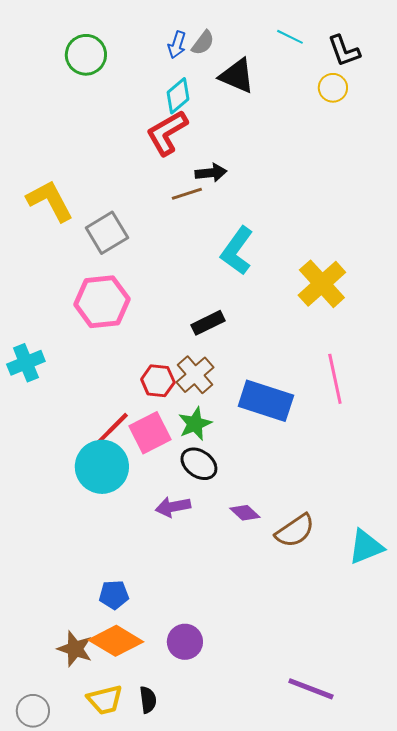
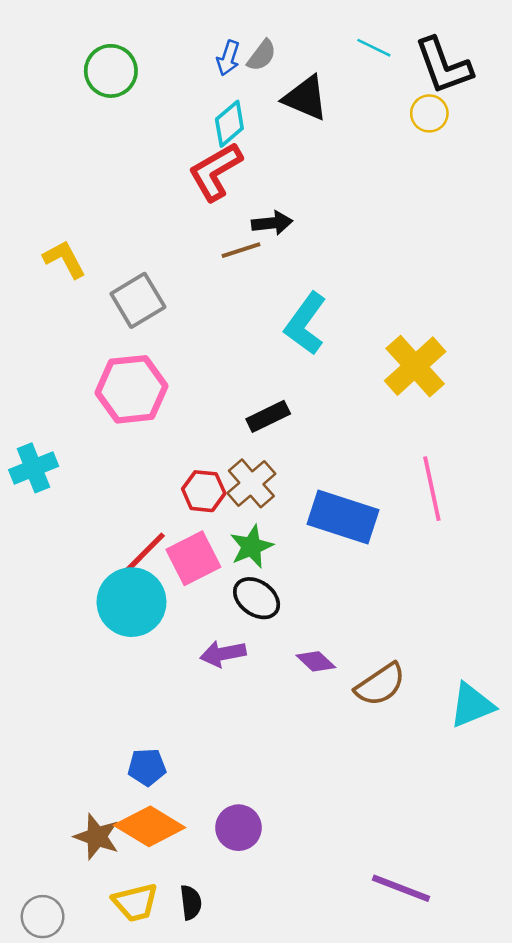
black L-shape: (344, 51) -> (443, 66), size x1.4
yellow L-shape: (50, 201) -> (64, 259), size x0.7

